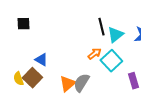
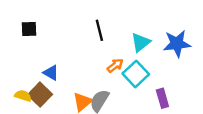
black line: (101, 27) -> (99, 30), moved
yellow semicircle: (18, 79) -> (23, 96), turned 128

